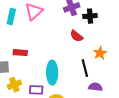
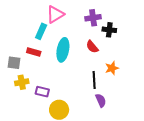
cyan rectangle: (11, 16) -> (41, 31), moved
cyan ellipse: (52, 73) -> (63, 50), moved
purple semicircle: (95, 87) -> (101, 100), turned 48

